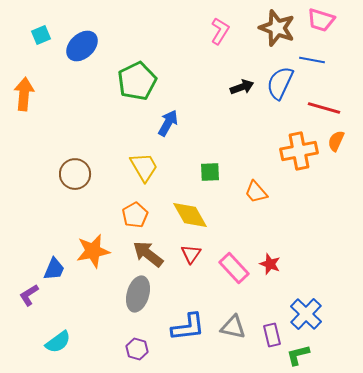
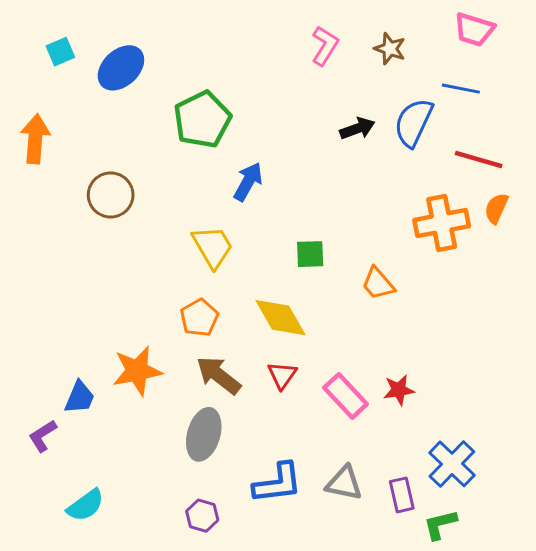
brown star: (277, 28) -> (390, 49), moved, size x0.6
brown circle: (75, 174) -> (111, 195), moved
red star: (270, 264) -> (399, 390), turned -30

